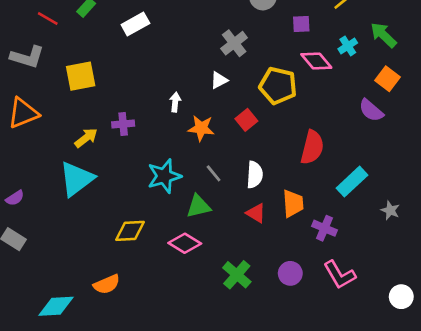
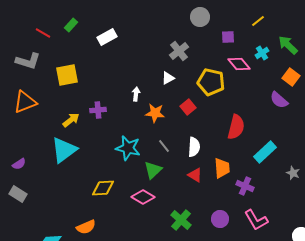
cyan star: (164, 176) -> (128, 148), turned 30
green triangle: (198, 206) -> (153, 170), turned -30

